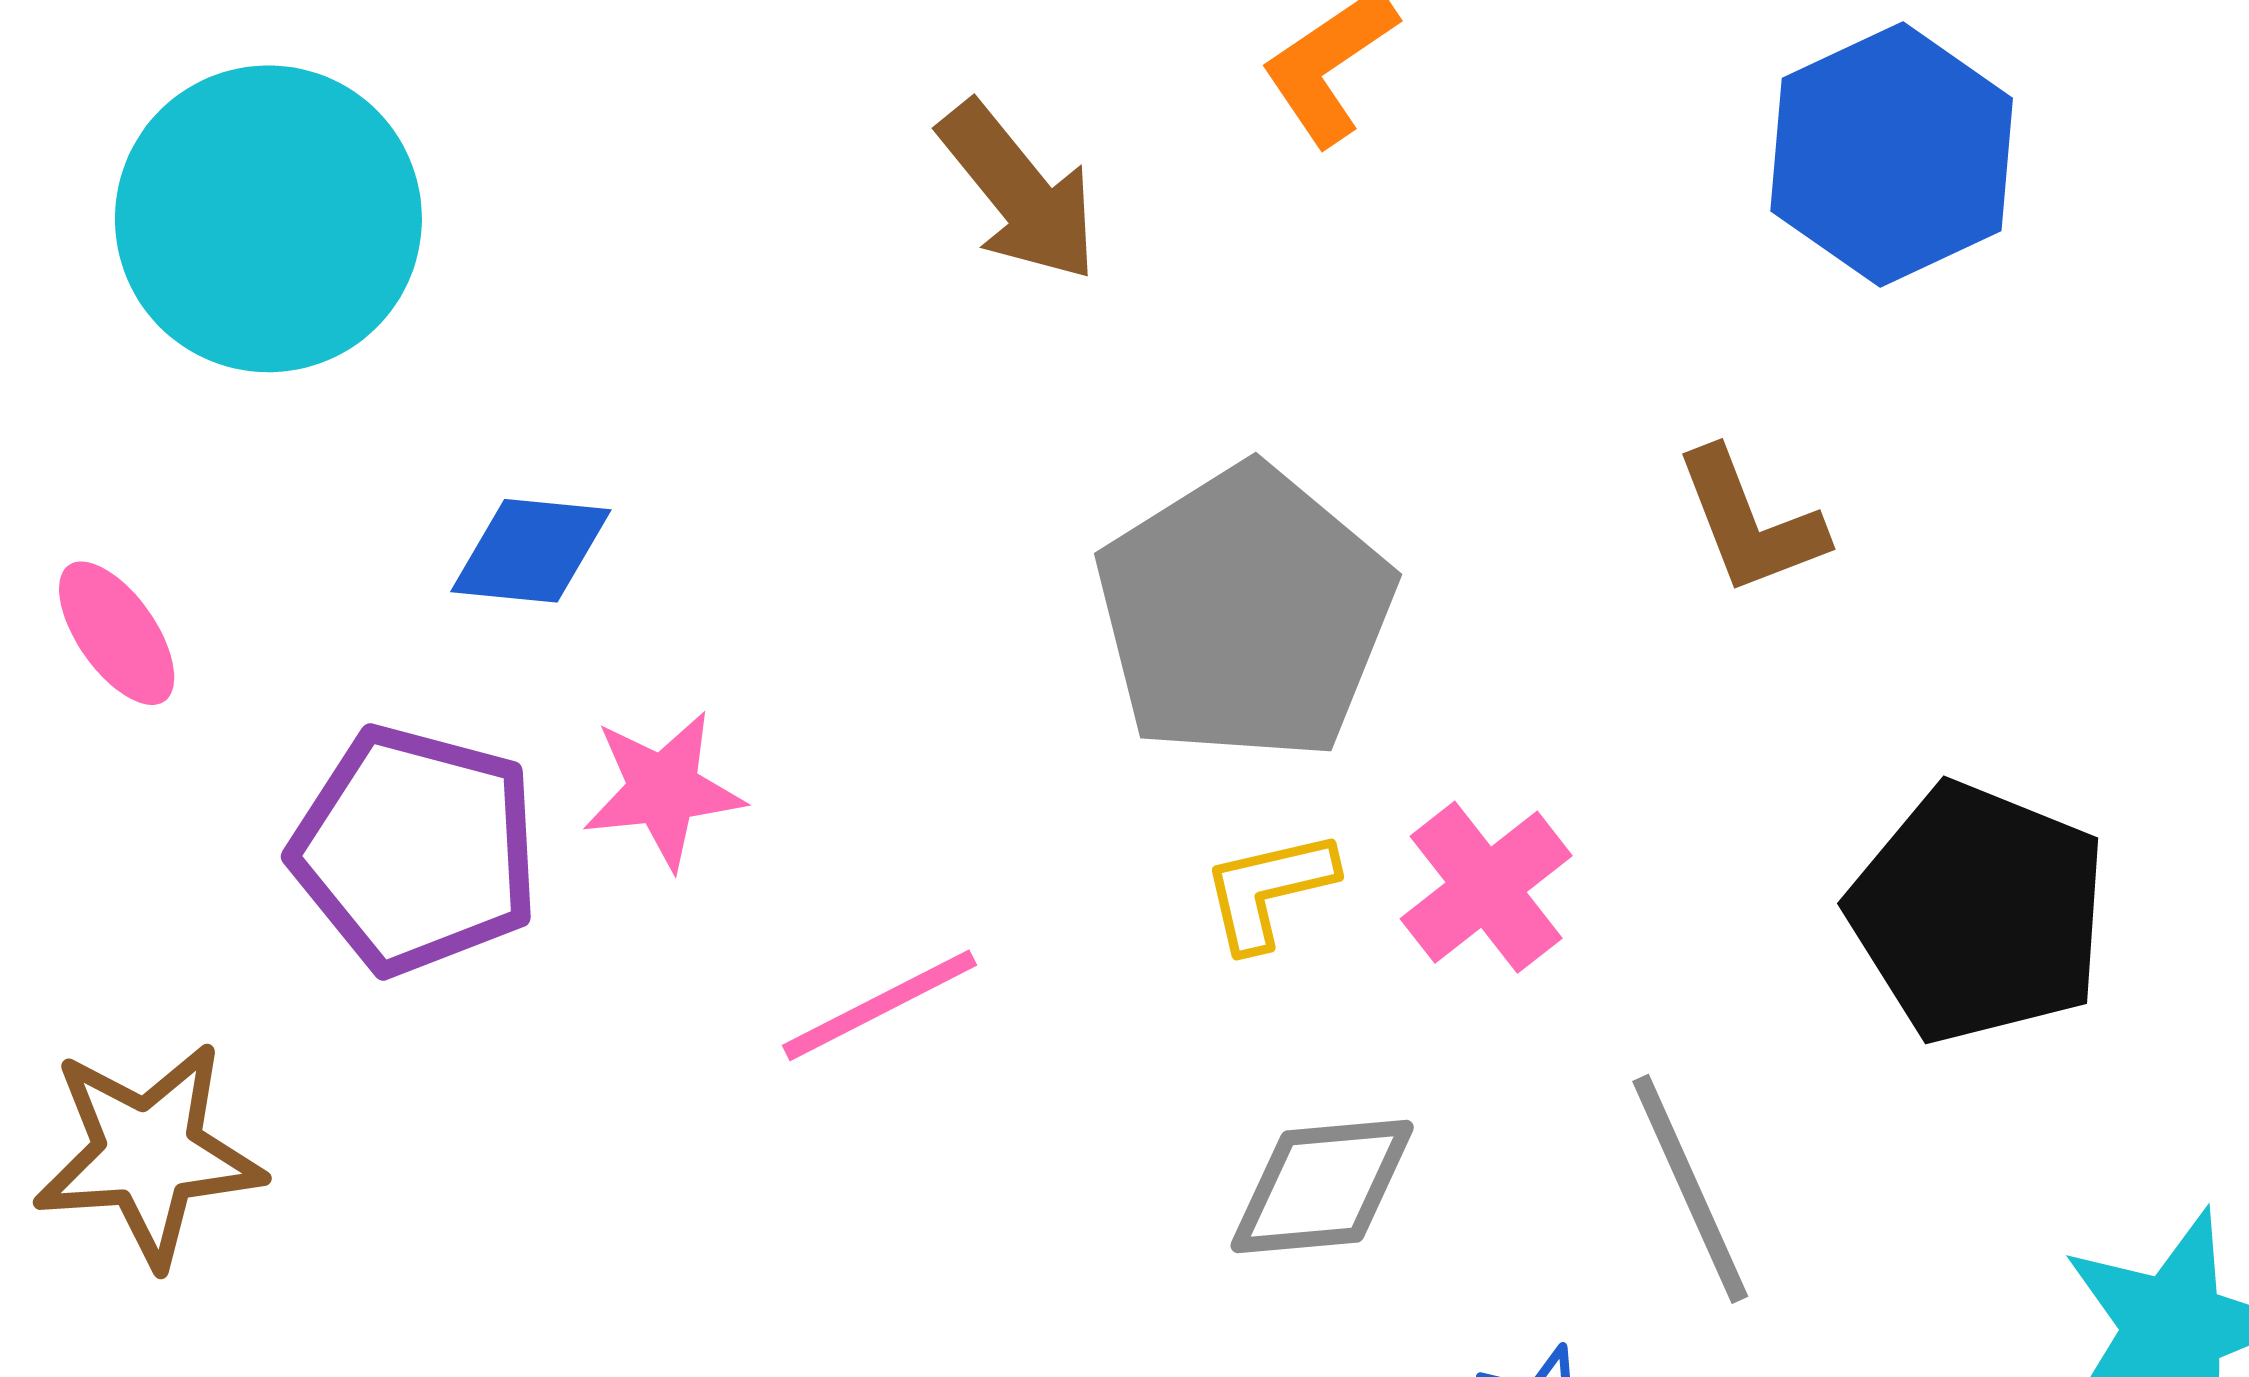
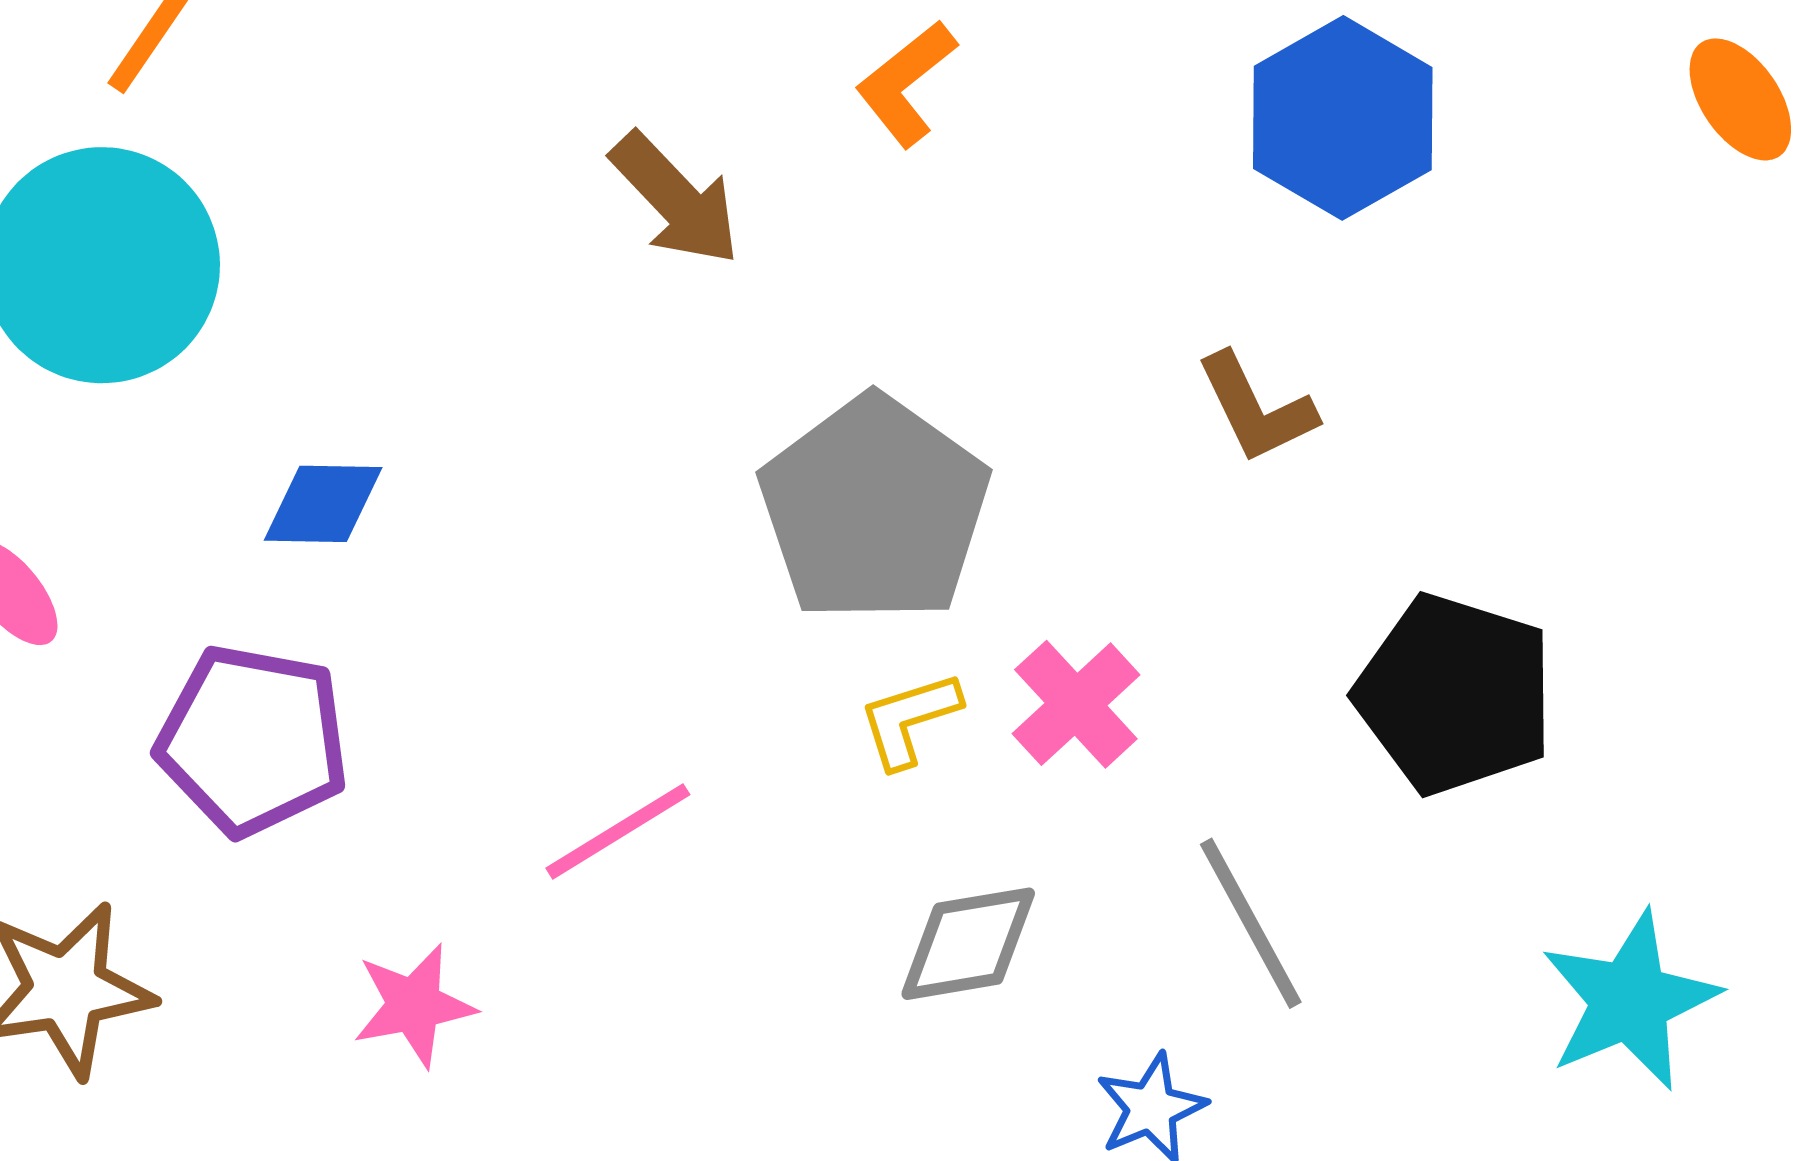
pink star: (663, 790) -> (414, 1005), moved

